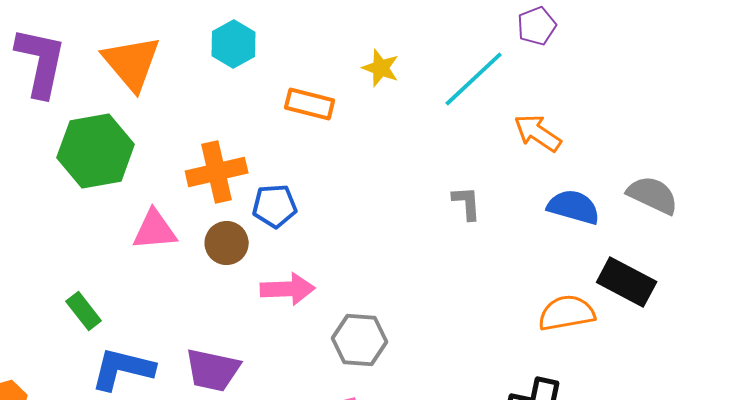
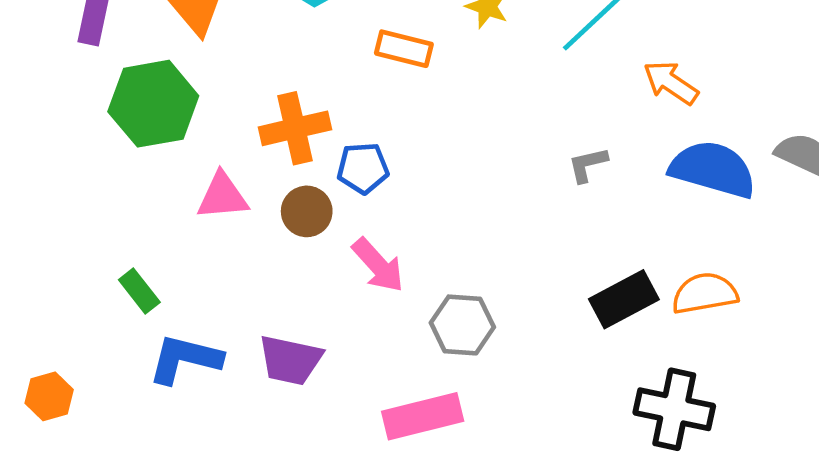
gray L-shape: (467, 203) -> (588, 165), turned -99
blue semicircle: (574, 207) -> (713, 169), size x1.4
black rectangle: (627, 282) -> (624, 299), moved, turned -56
pink arrow: (288, 289) -> (378, 265), turned 50

